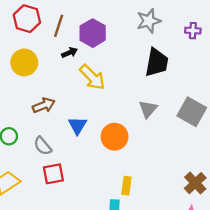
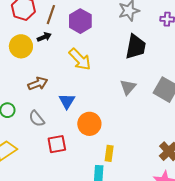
black arrow: (70, 53) -> (44, 37), moved
orange circle: (115, 137) -> (89, 124), moved
red square: (53, 174) -> (57, 144), moved

